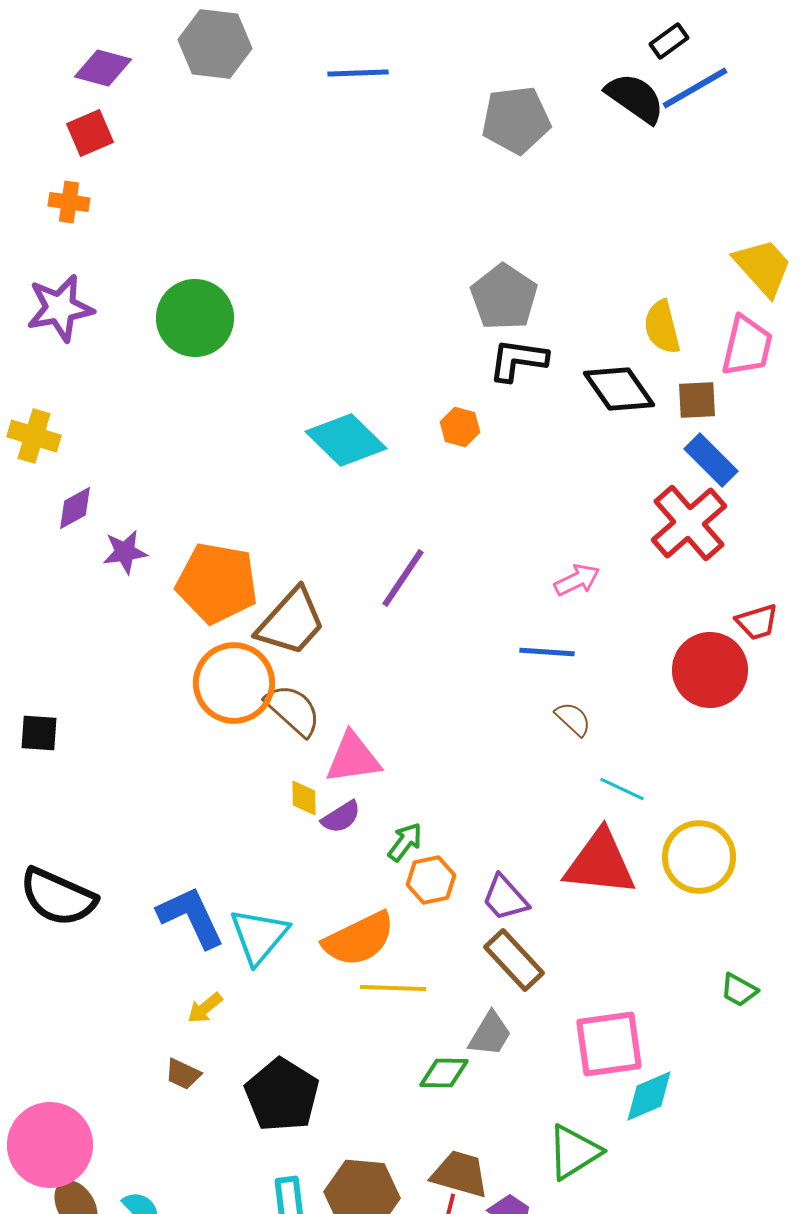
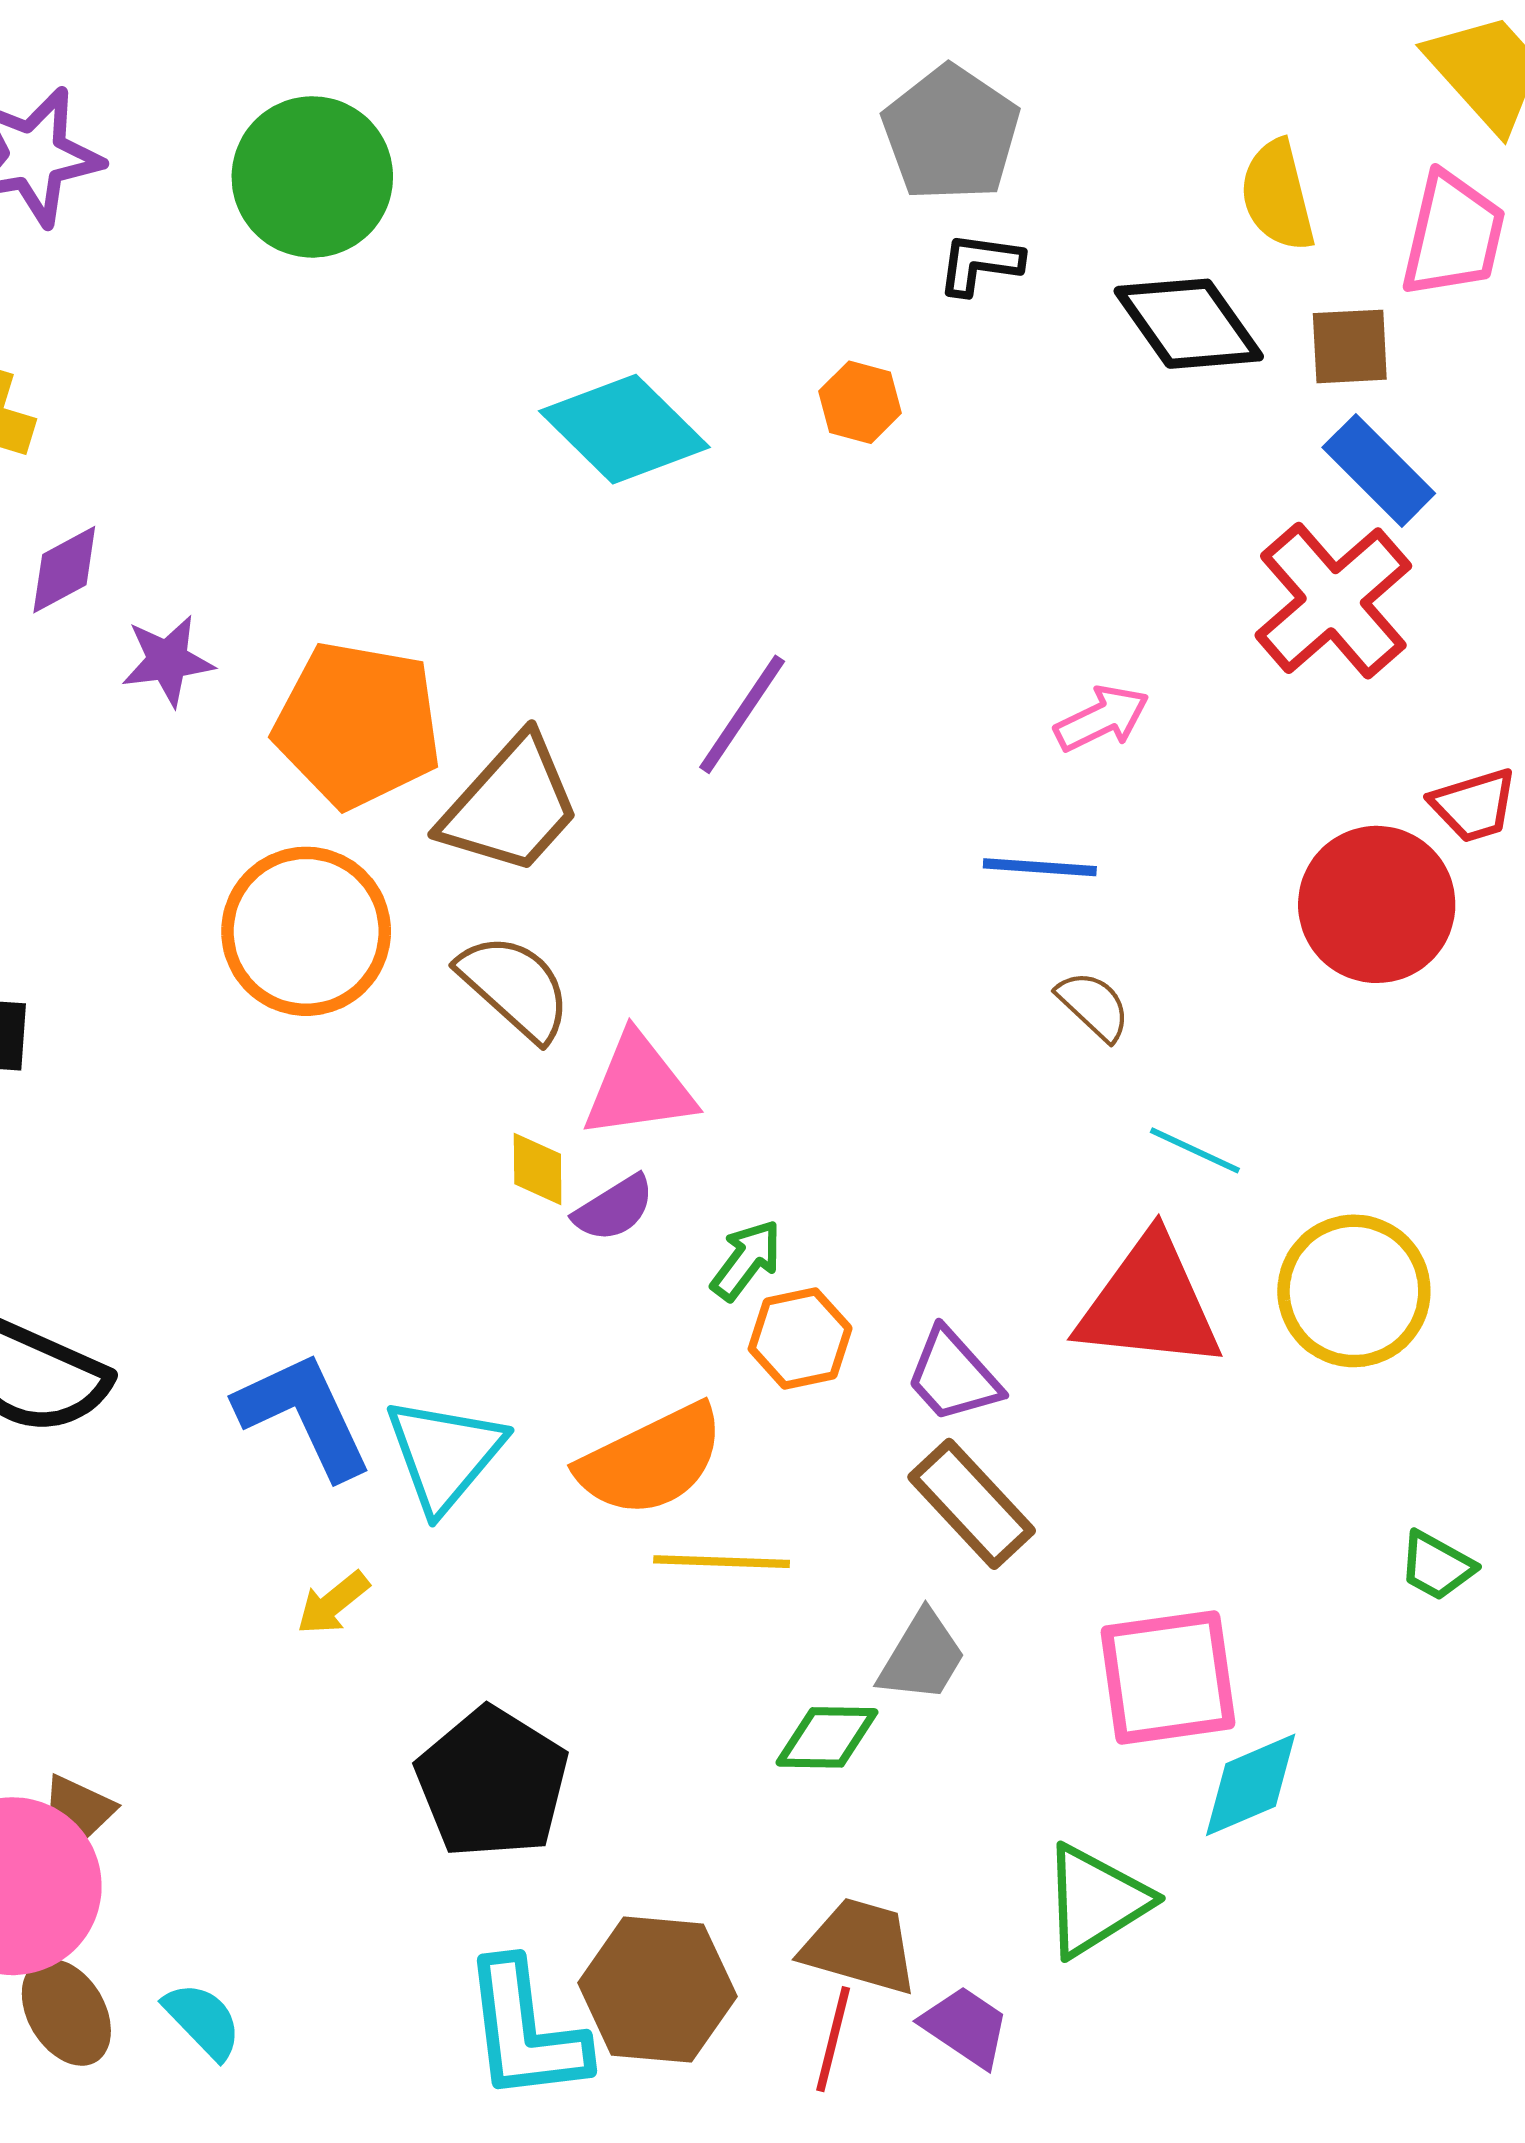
black L-shape: (518, 360) -> (980, 264), size x0.7
orange circle: (234, 683) -> (306, 931), moved
brown trapezoid: (183, 1074) -> (79, 1808), moved

